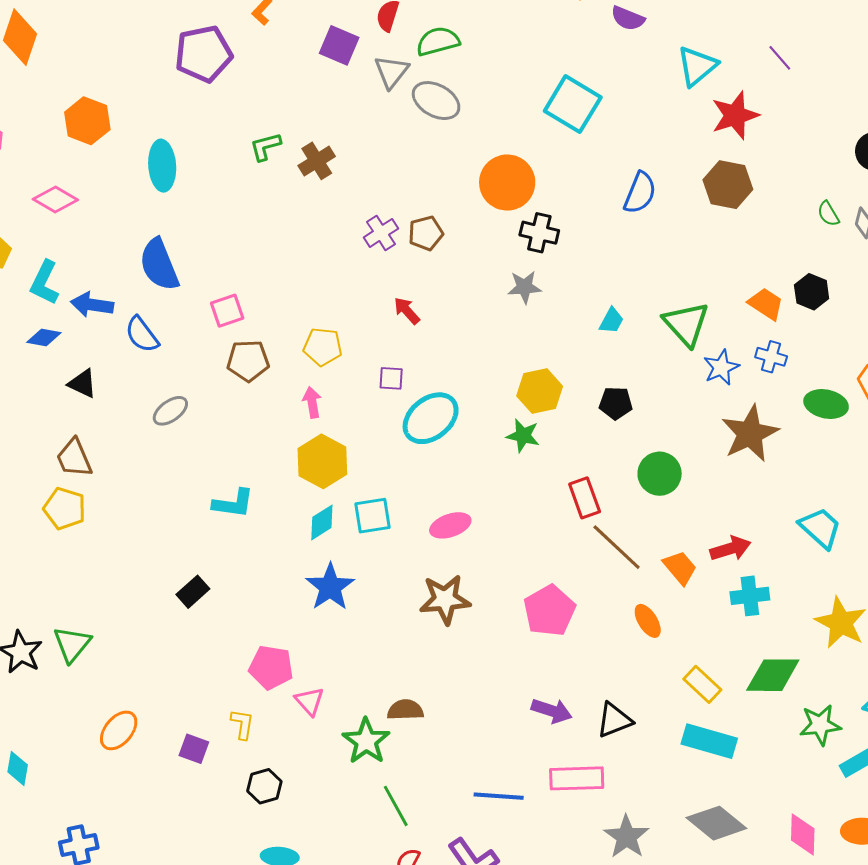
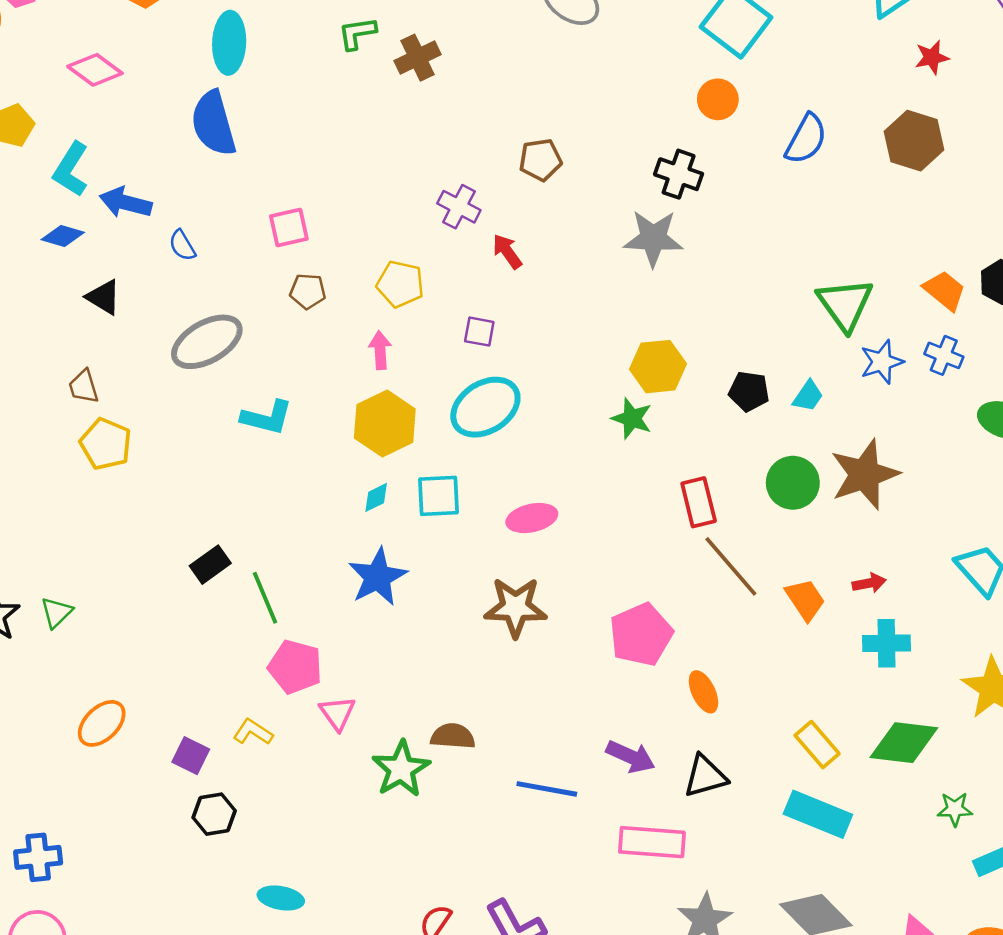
red star: (735, 115) -> (932, 57), size x0.6
orange circle: (507, 183) -> (718, 99), moved, size x0.6
purple cross: (381, 233) -> (459, 207), moved, turned -36
blue semicircle: (159, 265) -> (214, 123), moved
gray star: (524, 287) -> (653, 238), size x1.4
cyan trapezoid: (612, 321) -> (808, 396), moved
blue semicircle: (142, 335) -> (182, 245), size x0.7
brown pentagon: (248, 361) -> (308, 291), size x0.7
gray ellipse: (170, 411) -> (207, 342), size x1.6
cyan ellipse: (431, 418) -> (485, 407), moved
brown star: (750, 434) -> (865, 474), moved
brown trapezoid: (74, 458) -> (84, 387), size x0.7
cyan L-shape: (233, 503) -> (267, 418), moved
yellow pentagon: (65, 508) -> (106, 444), moved
cyan diamond: (322, 522) -> (376, 497), size x0.7
red arrow: (730, 549) -> (869, 583), size x0.7
orange ellipse: (648, 621) -> (703, 692), moved
green triangle: (72, 644) -> (57, 612), size x0.7
yellow L-shape: (242, 724) -> (253, 732), turned -72
green star: (820, 725) -> (955, 809), size x0.7
black hexagon: (264, 786) -> (214, 814), moved
blue line: (499, 796) -> (547, 789), moved
green line: (396, 806) -> (265, 598), moved

